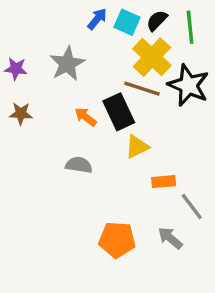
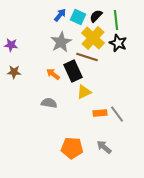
gray star: (67, 64) -> (61, 42), moved
black star: (188, 85) -> (118, 43), moved, size x0.7
gray line: (192, 206) -> (117, 114), moved

